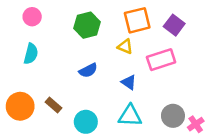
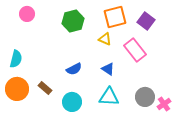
cyan semicircle: (31, 54) -> (16, 59), moved
pink rectangle: (161, 60) -> (135, 50), turned 70
blue semicircle: (88, 70) -> (74, 69), moved

